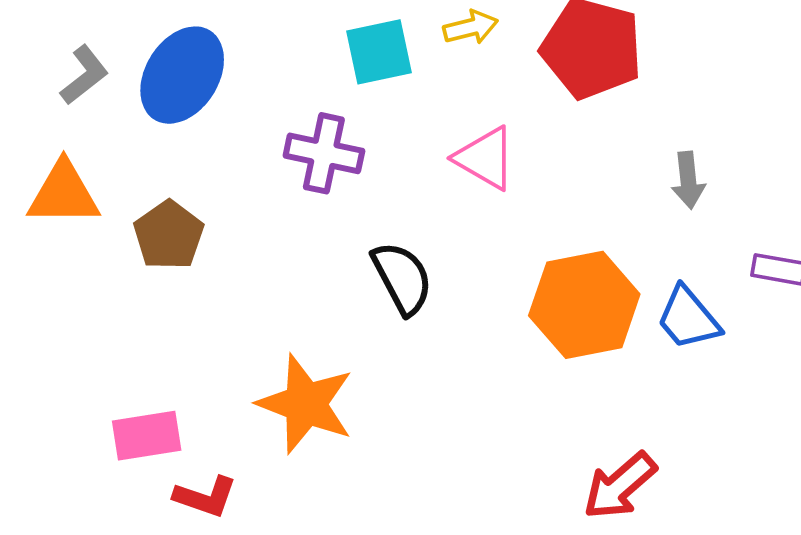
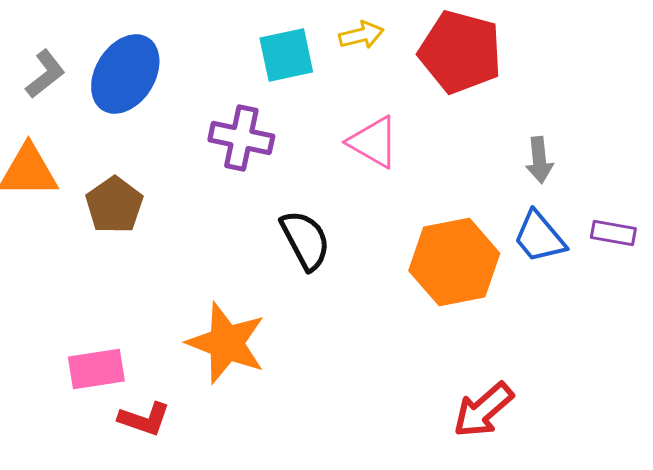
blue trapezoid: (688, 318) -> (539, 237), moved

